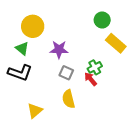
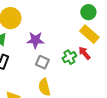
green circle: (102, 20) -> (88, 12), moved
red arrow: (91, 79) -> (84, 53), moved

